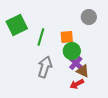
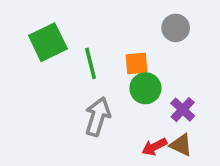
green line: (41, 37) -> (90, 63), turned -30
purple cross: (76, 63) -> (183, 110), moved
brown triangle: (83, 71) -> (181, 145), moved

